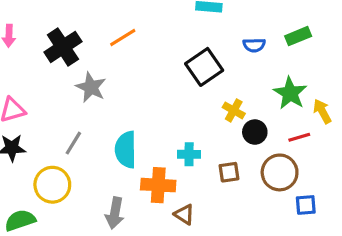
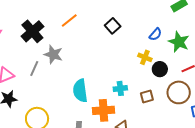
blue semicircle: (254, 45) -> (155, 34), moved, turned -40
black square: (204, 67) -> (113, 26), moved, size x0.7
gray line: (73, 143) -> (34, 69), moved

